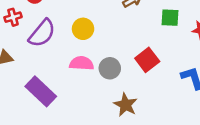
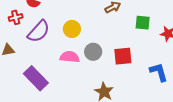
red square: (147, 60) -> (123, 56), turned 30
gray circle: (110, 68) -> (93, 52), moved

